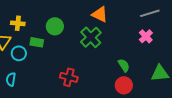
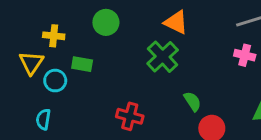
green circle: (55, 26) -> (106, 22), moved
pink cross: (146, 36) -> (245, 55), turned -32
green semicircle: (124, 65) -> (192, 101), moved

